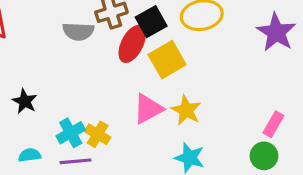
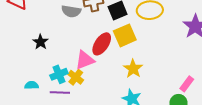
red ellipse: (132, 44) -> (102, 44), moved
black star: (25, 101) -> (41, 42), moved
pink triangle: (148, 109) -> (85, 60), moved

